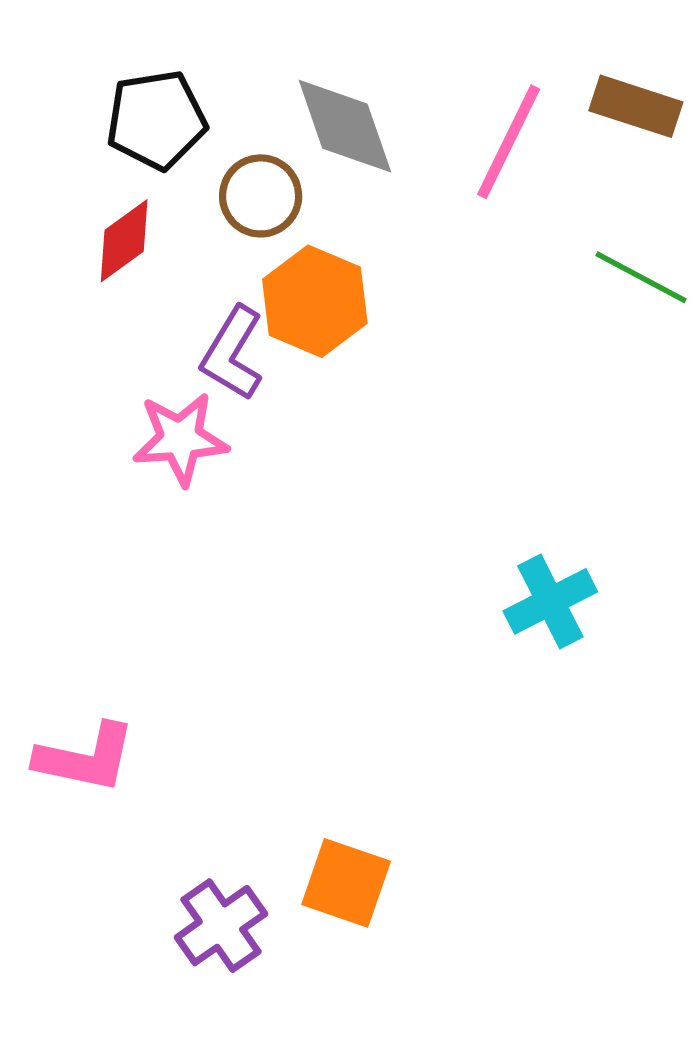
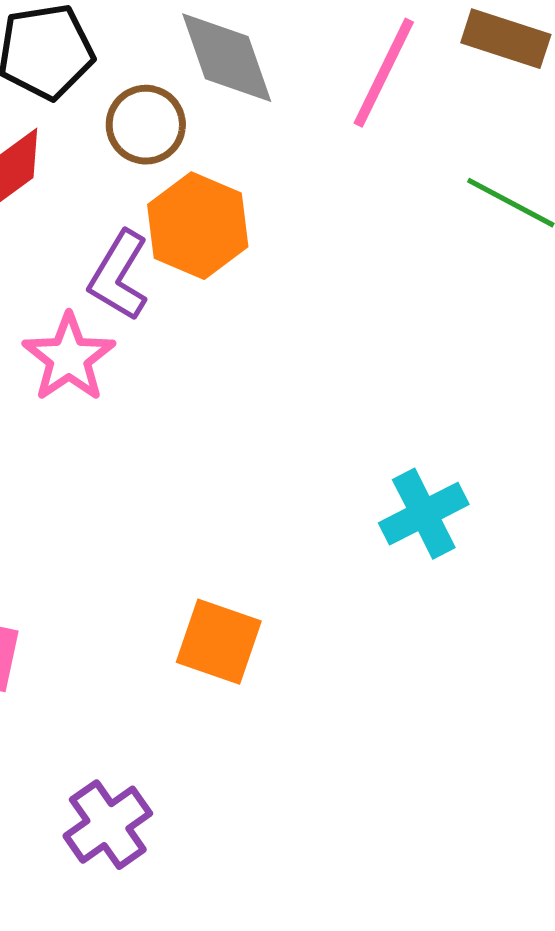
pink star: (180, 439) -> (69, 358), turned -30
orange square: (346, 883) -> (219, 642), moved

